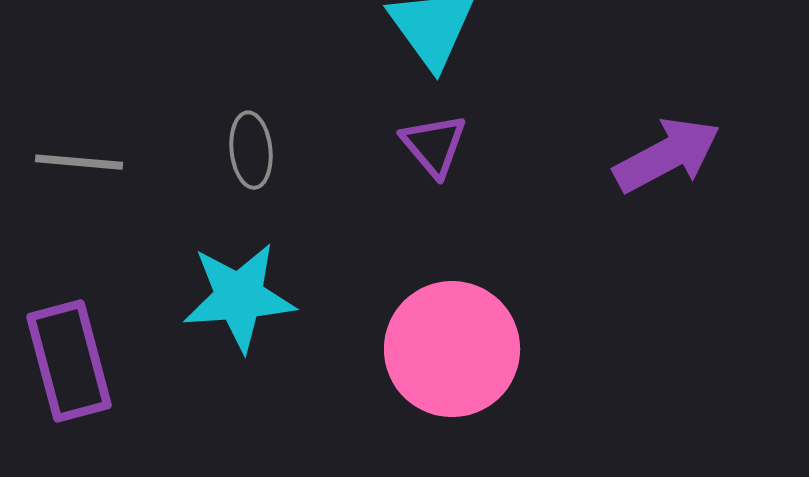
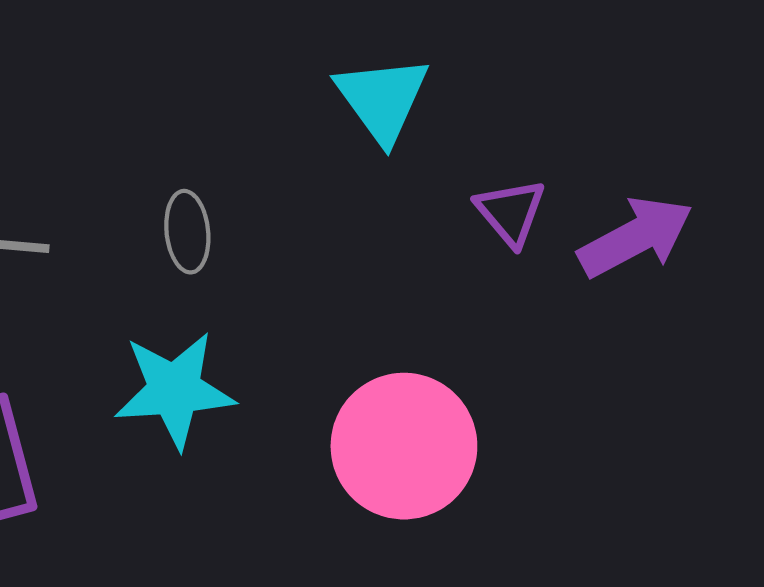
purple triangle: (434, 145) -> (511, 212), moved

